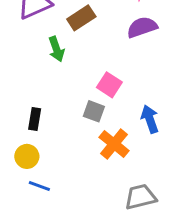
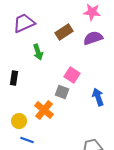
brown rectangle: (81, 18) -> (64, 32), moved
black rectangle: (35, 119) -> (14, 78), moved
orange cross: (114, 144) -> (44, 110), moved

